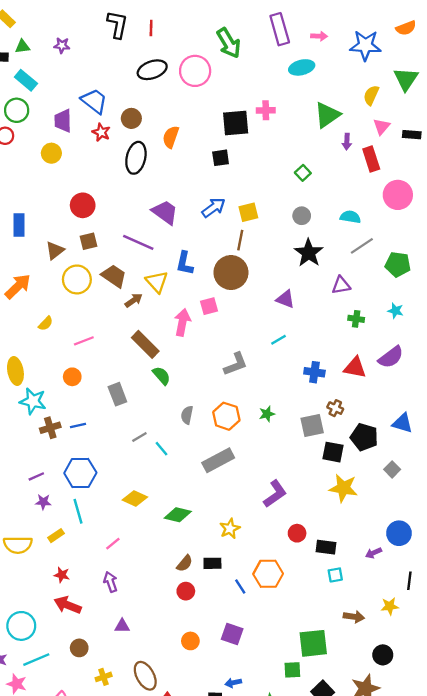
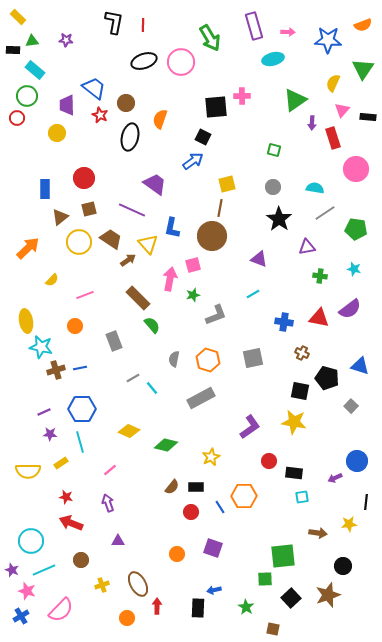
black square: (221, 158) -> (203, 137), turned 35
green square: (303, 173) -> (274, 150), turned -32
blue arrow: (214, 208) -> (193, 161), moved
blue rectangle: (19, 225) -> (45, 189), moved
green star: (267, 414) -> (193, 295), moved
gray square: (312, 425) -> (253, 358), moved
yellow star: (343, 488) -> (294, 422), moved
red circle: (186, 591) -> (191, 512), moved

